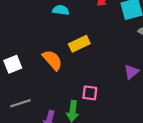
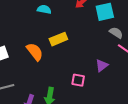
pink square: (90, 93) -> (78, 80), moved

